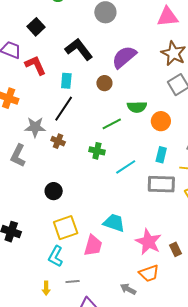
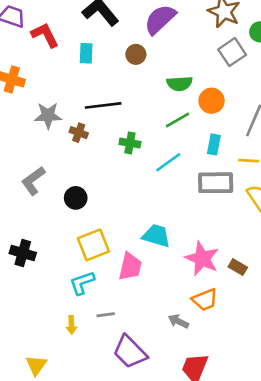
black line: (64, 109) -> (103, 105), moved, turned 52
green line: (112, 124) -> (178, 120), moved
gray L-shape: (18, 156) -> (33, 181), moved, turned 30
brown rectangle: (175, 249) -> (238, 267), turned -32
cyan L-shape: (56, 256) -> (82, 283), turned 45

